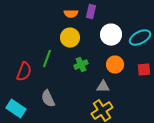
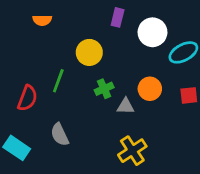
orange semicircle: (71, 14) -> (42, 20), moved
white circle: (111, 35) -> (152, 32), moved
gray triangle: (103, 87) -> (126, 106), moved

